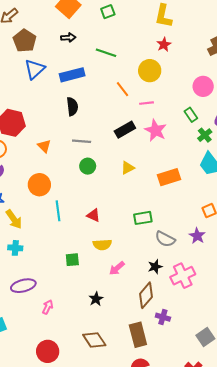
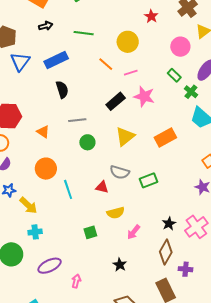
red star: (164, 45) -> (151, 16), moved
yellow triangle: (128, 168) -> (125, 137), size x1.5
gray semicircle: (165, 239) -> (120, 172), moved

